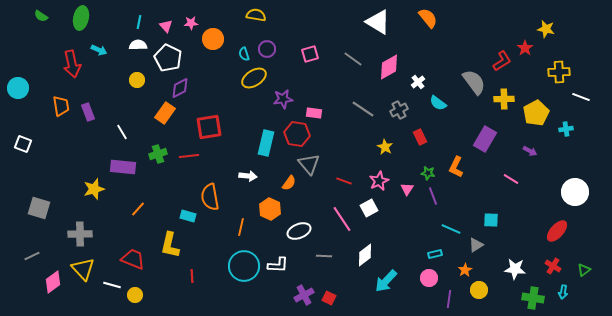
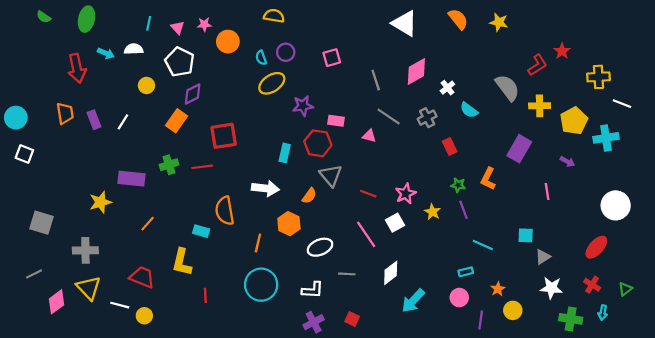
yellow star: (546, 29) -> (499, 22), moved
white semicircle: (138, 45) -> (134, 49), moved
gray line: (353, 59) -> (376, 80), moved, turned 36
cyan circle: (18, 88) -> (16, 118), moved
cyan cross: (566, 129) -> (606, 138), size x1.6
white line: (122, 132) -> (123, 122), moved, turned 63
cyan rectangle: (266, 143) -> (285, 153), size x0.7
yellow star: (385, 147) -> (432, 212), moved
white arrow: (248, 176) -> (265, 188), size x1.4
pink line: (511, 179) -> (547, 191), turned 49
pink triangle: (407, 189) -> (369, 136), moved, turned -48
gray triangle: (476, 245) -> (543, 257), moved
white L-shape: (278, 265) -> (313, 290), moved
purple cross: (304, 295) -> (314, 322), moved

